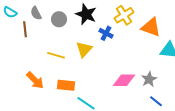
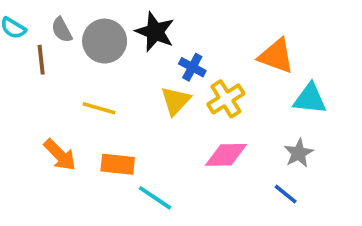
yellow cross: (124, 15) -> (226, 99), moved
gray circle: (59, 19) -> (105, 41), size x1.5
yellow triangle: (84, 49) -> (176, 101), moved
gray star: (149, 79) -> (299, 153), moved

